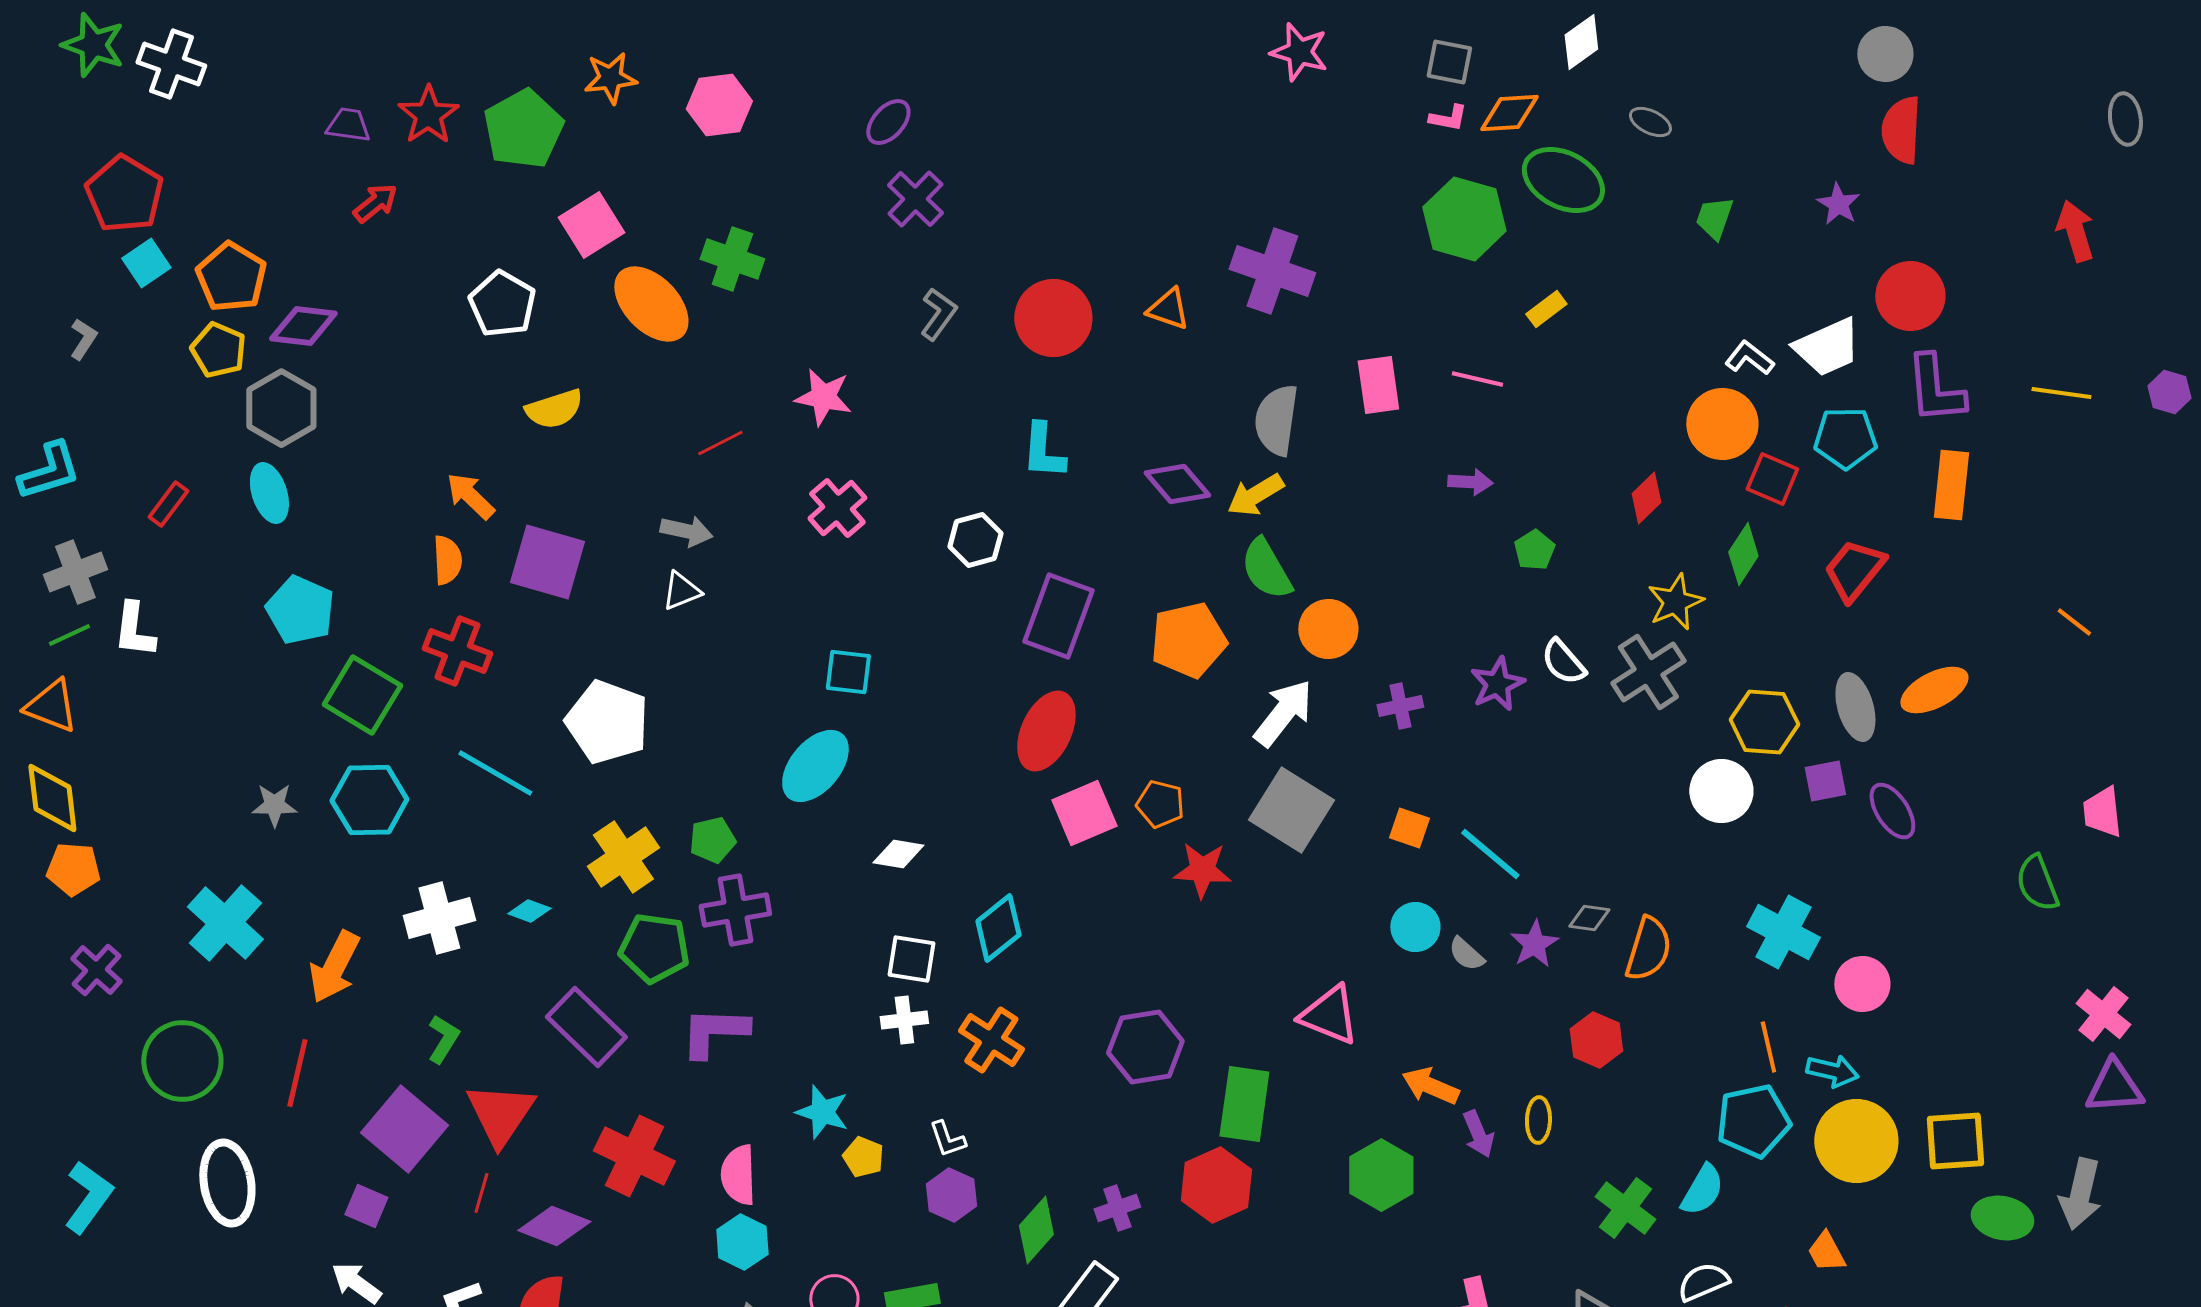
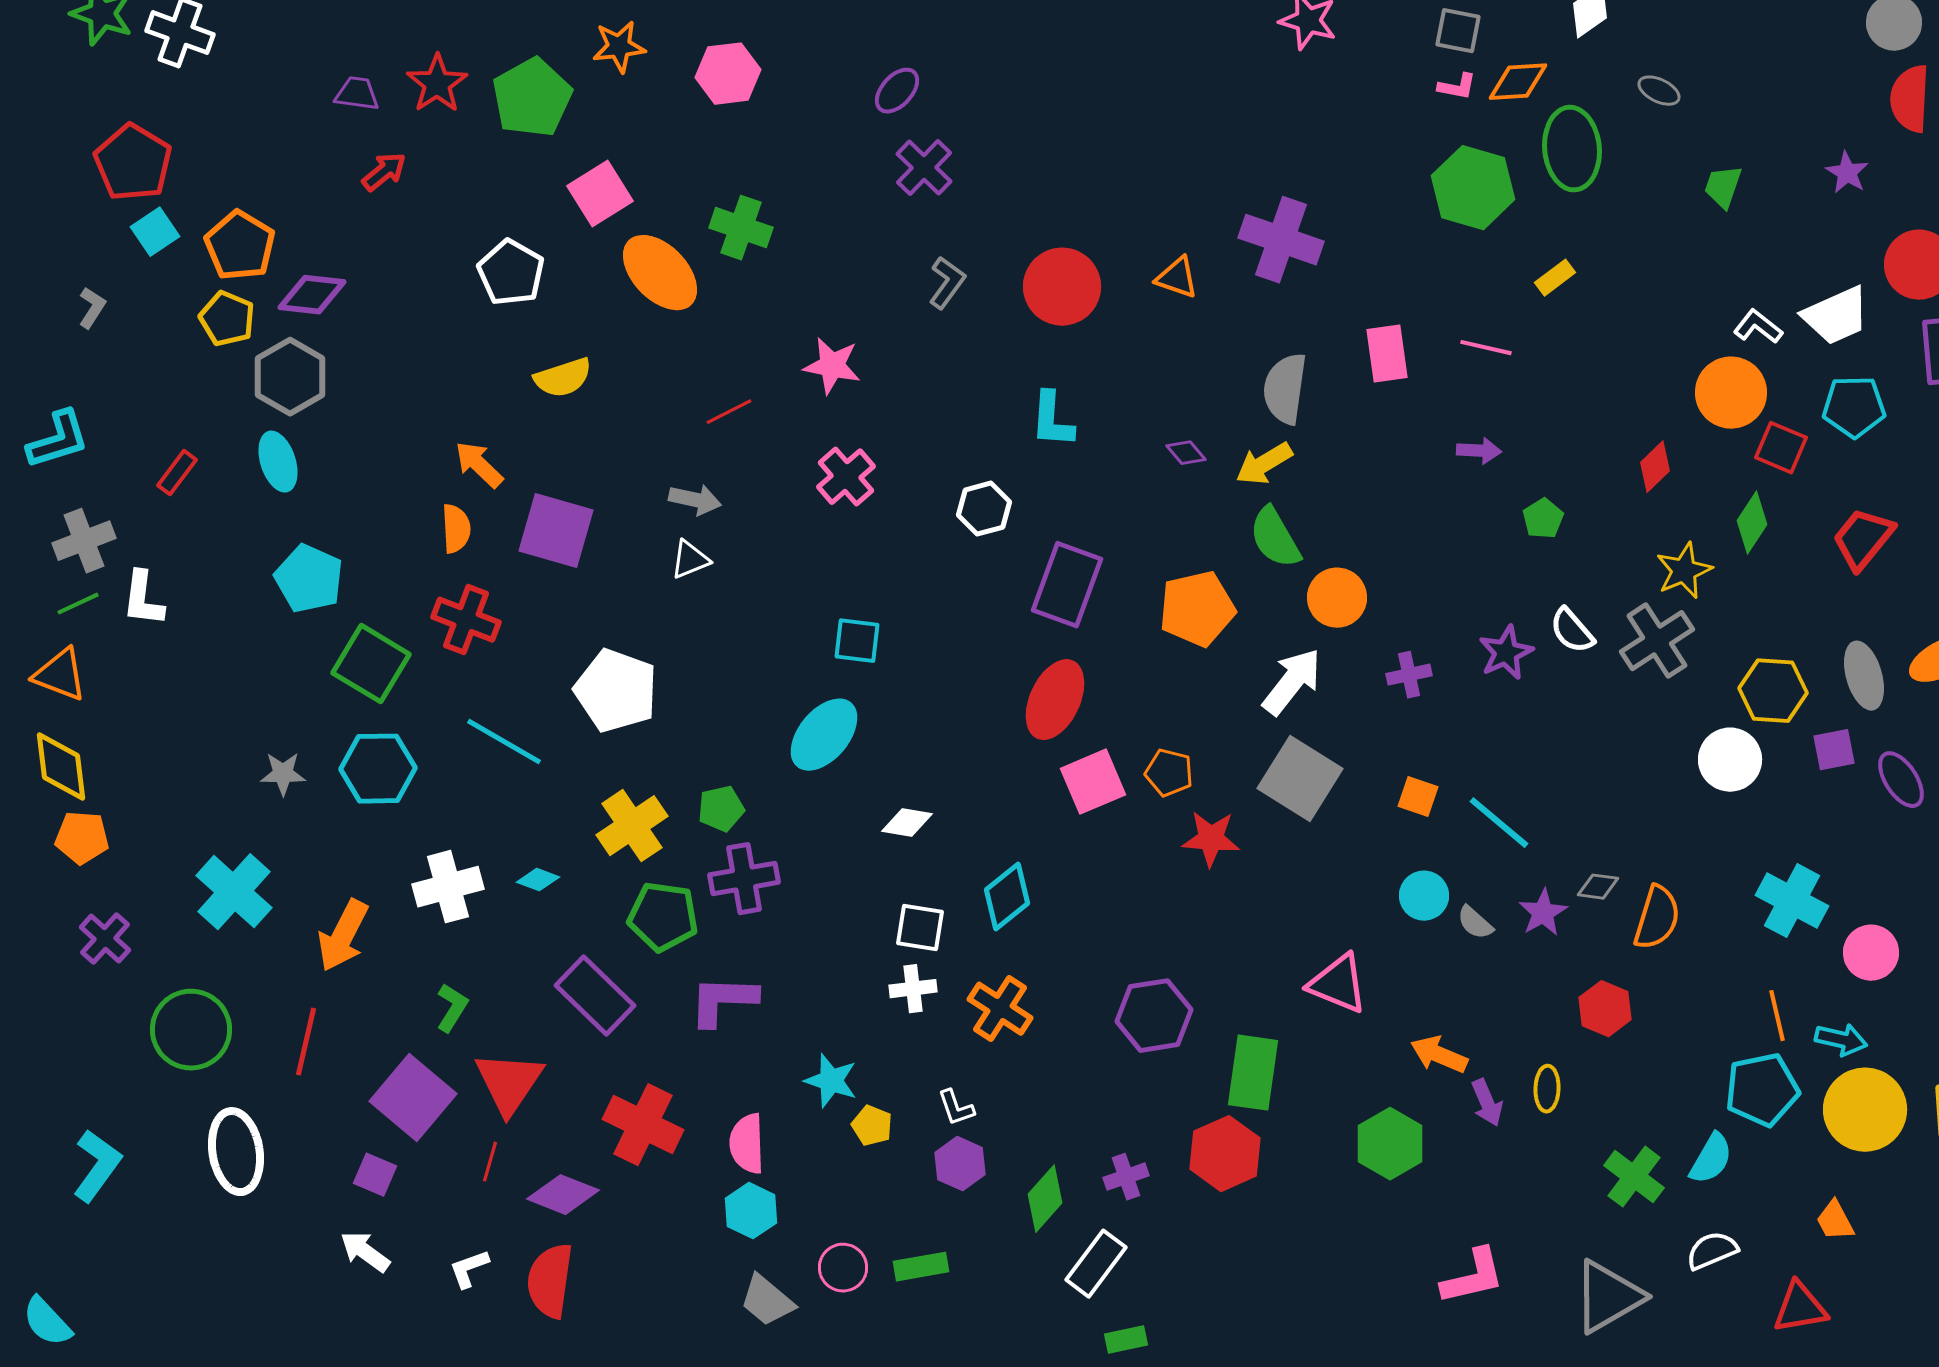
green ellipse: (1563, 180) -> (1572, 149), turned 58
purple diamond: (1177, 484) -> (1186, 453), size x0.6

